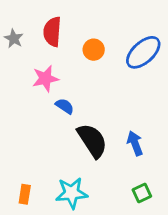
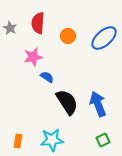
blue arrow: (135, 143) -> (98, 104), size x1.4

